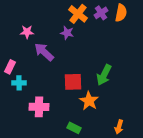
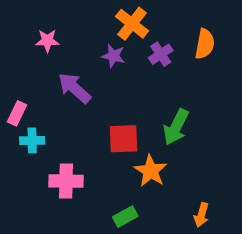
purple cross: (101, 13) -> (161, 54), moved
orange semicircle: (121, 13) -> (205, 44), moved
pink star: (27, 32) -> (47, 41), moved
green rectangle: (74, 128) -> (125, 217), turned -56

